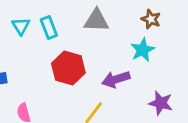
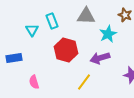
cyan triangle: (21, 26) -> (32, 30), moved
cyan star: (143, 50) -> (108, 34), moved

